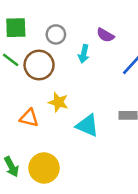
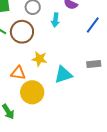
cyan triangle: (87, 125) -> (63, 75), turned -36
yellow circle: (44, 168) -> (32, 92), moved

